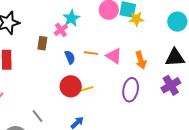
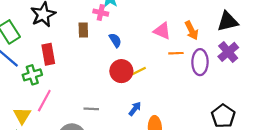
pink cross: (61, 30) -> (101, 13), turned -32
orange line: (91, 53) -> (176, 53), moved
purple ellipse: (131, 90) -> (200, 62), moved
gray line: (37, 116) -> (91, 109), turned -40

